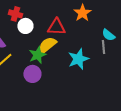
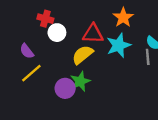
green star: (37, 55) -> (80, 81), moved
cyan star: (78, 59) -> (119, 45), moved

